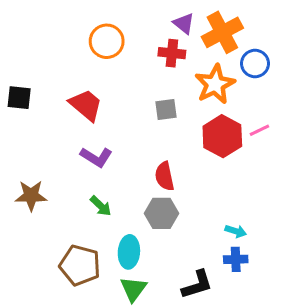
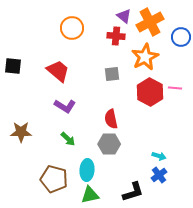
blue circle: (255, 64) -> (181, 37), moved
pink line: (259, 130) -> (175, 88), turned 32
blue cross: (236, 259) -> (159, 175), turned -35
green triangle: (133, 289) -> (90, 195), turned 42

